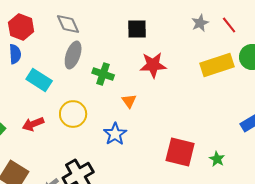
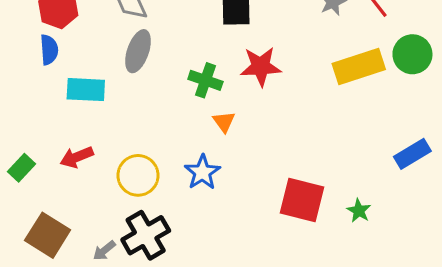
green cross: (103, 74) -> (205, 80), moved
cyan rectangle: (39, 80) -> (86, 90), turned -30
yellow circle: (73, 114) -> (138, 175), moved

